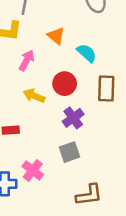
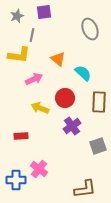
pink arrow: (27, 60) -> (34, 79), turned 36
gray square: (69, 152) -> (98, 146), moved

